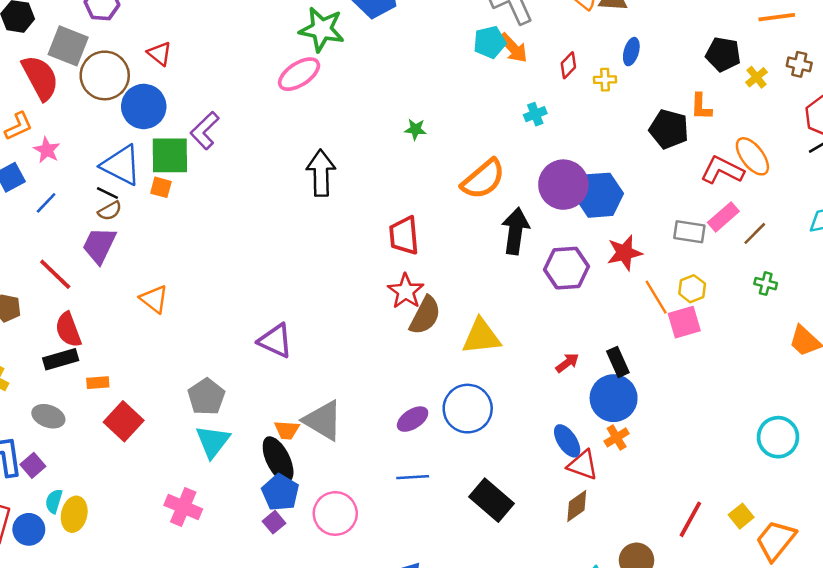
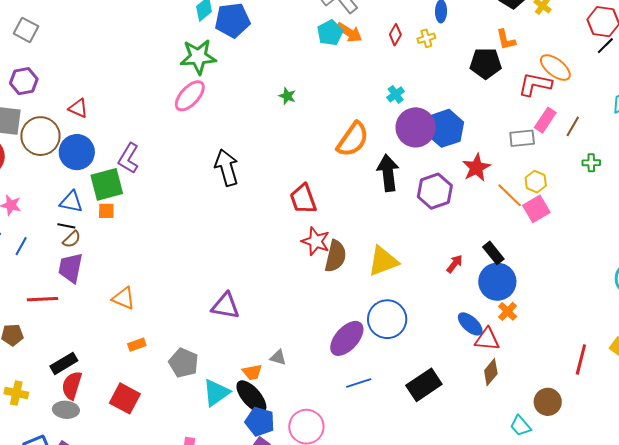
cyan cross: (535, 114) -> (396, 94), moved
green star: (415, 129) -> (287, 96), moved, turned 30
blue triangle: (121, 165) -> (71, 202), size x0.7
red line: (55, 274) -> (43, 299), turned -32
red semicircle: (68, 330) -> (72, 385), moved, turned 52
orange rectangle: (98, 383) -> (137, 345), moved
purple ellipse: (413, 419) -> (347, 338), size x1.5
gray triangle: (323, 420) -> (278, 358), size x0.5
cyan triangle: (213, 441) -> (216, 393), moved, turned 32
black rectangle: (492, 500) -> (424, 385), turned -60

